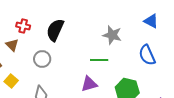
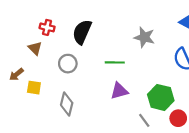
green line: (99, 60) -> (115, 62), moved
yellow square: (11, 81) -> (34, 88), turned -32

